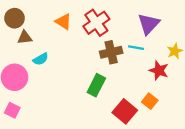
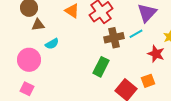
cyan line: (136, 48) -> (136, 34), turned -40
orange square: (150, 101) -> (148, 81), turned 32

